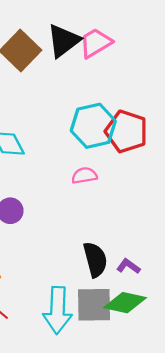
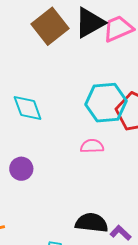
black semicircle: (95, 260) -> (92, 223), turned -76

